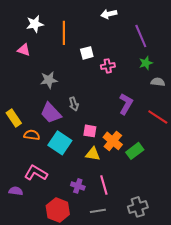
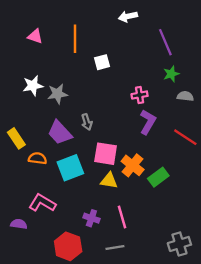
white star: (35, 24) -> (33, 86), moved
pink triangle: (24, 50) -> (35, 36), moved
pink cross: (108, 66) -> (140, 95), moved
pink square: (90, 131) -> (106, 154), size x1.5
cyan square: (60, 143) -> (70, 168), turned 35
gray cross: (138, 207) -> (179, 244), moved

